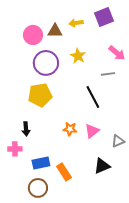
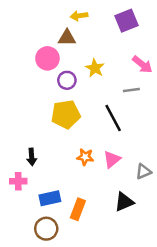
yellow arrow: (76, 23) -> (79, 16), moved
pink circle: (33, 35) -> (47, 58), moved
purple circle: (46, 63) -> (67, 80), moved, size x0.6
yellow pentagon: (40, 95) -> (66, 114), moved
orange rectangle: (64, 172) -> (78, 209), turned 54

